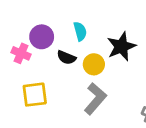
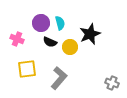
purple circle: (42, 37) -> (41, 23), moved
gray L-shape: (95, 99) -> (59, 78), moved

